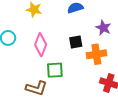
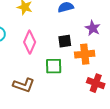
green square: (55, 70) -> (54, 66), moved

